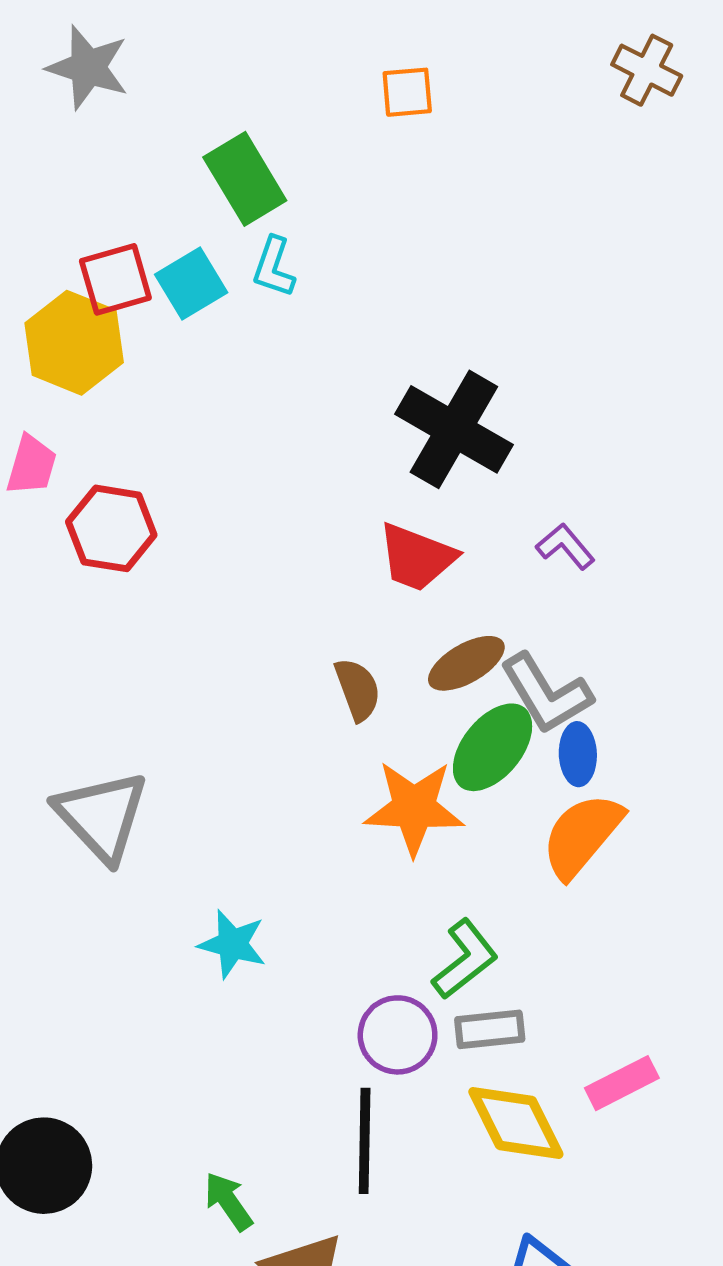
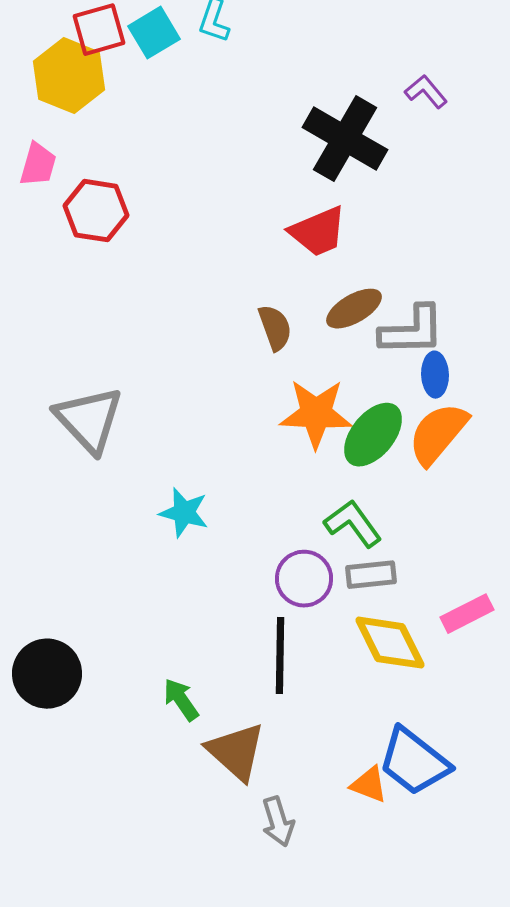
purple L-shape: (565, 546) -> (426, 92), moved
red trapezoid: (417, 557) -> (318, 232), turned -44
gray L-shape: (546, 694) -> (412, 331), turned -60
green ellipse: (493, 747) -> (373, 435), moved
green L-shape: (465, 959) -> (353, 524), turned -88

